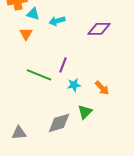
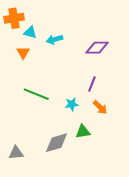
purple line: (63, 65) -> (92, 84), moved
green triangle: (85, 112) -> (83, 132), turned 35

